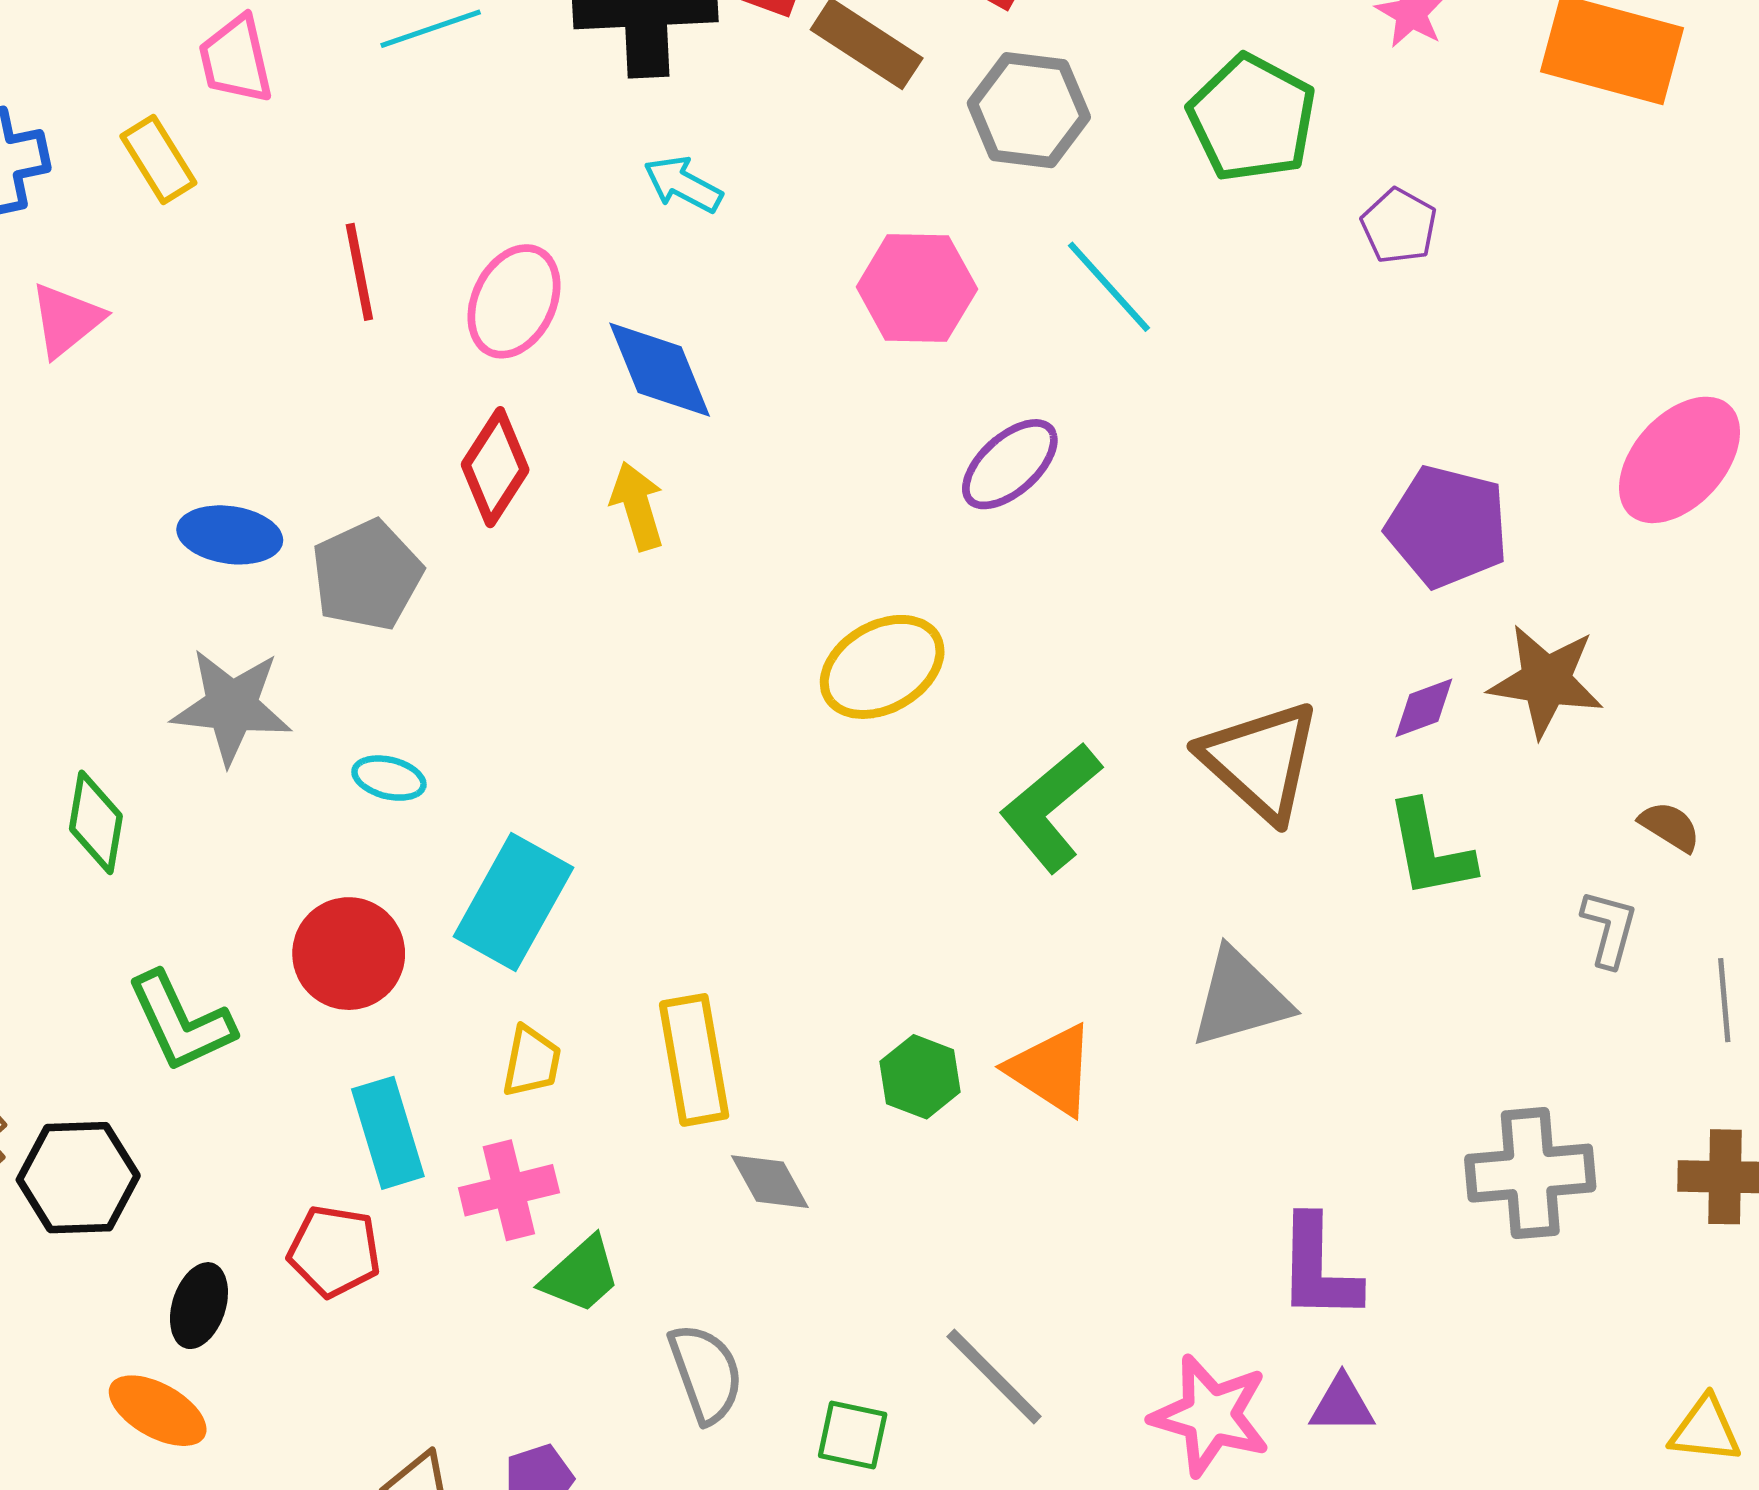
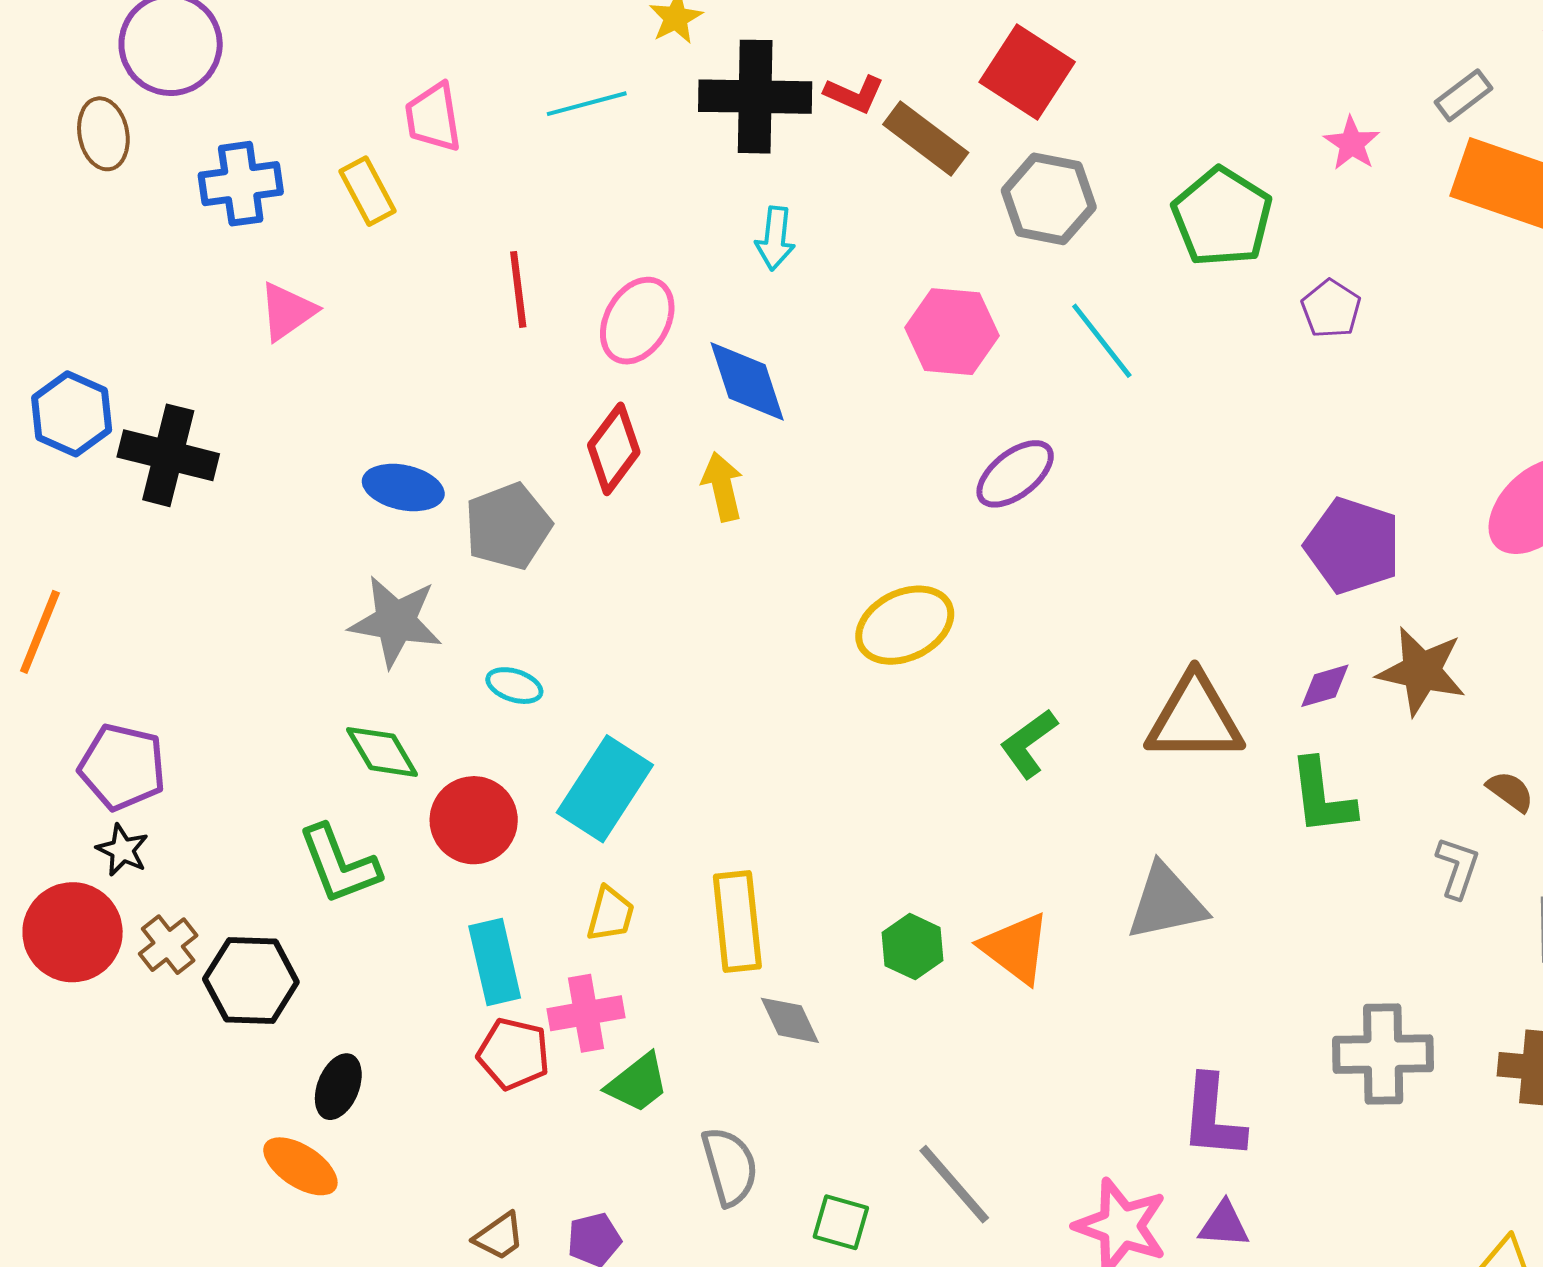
cyan arrow: (683, 184) -> (775, 238), turned -116
brown triangle: (1260, 761) -> (1195, 718), turned -46
green L-shape: (1051, 807) -> (1029, 744), size x0.7
green diamond: (96, 822) -> (382, 752), moved, turned -44
red pentagon: (334, 1251) -> (514, 1054), moved

